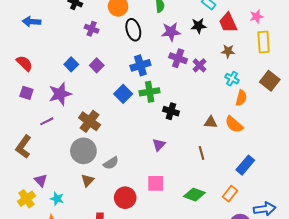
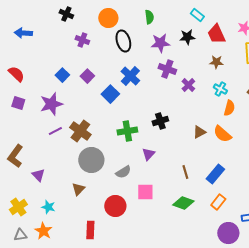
blue cross: (140, 65) -> (130, 76), turned -30
purple cross: (199, 65) -> (188, 85), moved
green cross: (150, 92) -> (127, 131), moved
blue square: (123, 94) -> (110, 94), moved
black cross: (171, 111) -> (160, 121), turned -35
purple line: (47, 121) -> (55, 131), moved
brown triangle: (211, 122) -> (199, 132), turned -32
gray circle: (83, 151) -> (91, 160), moved
brown line: (201, 153) -> (185, 172), moved
gray semicircle: (111, 163) -> (123, 172), moved
blue rectangle: (245, 165) -> (215, 174), moved
purple triangle: (41, 180) -> (38, 175), moved

